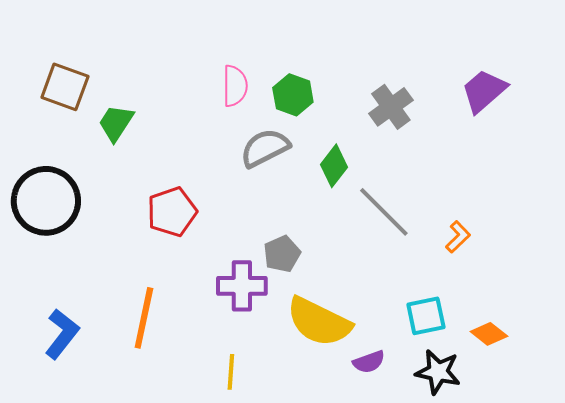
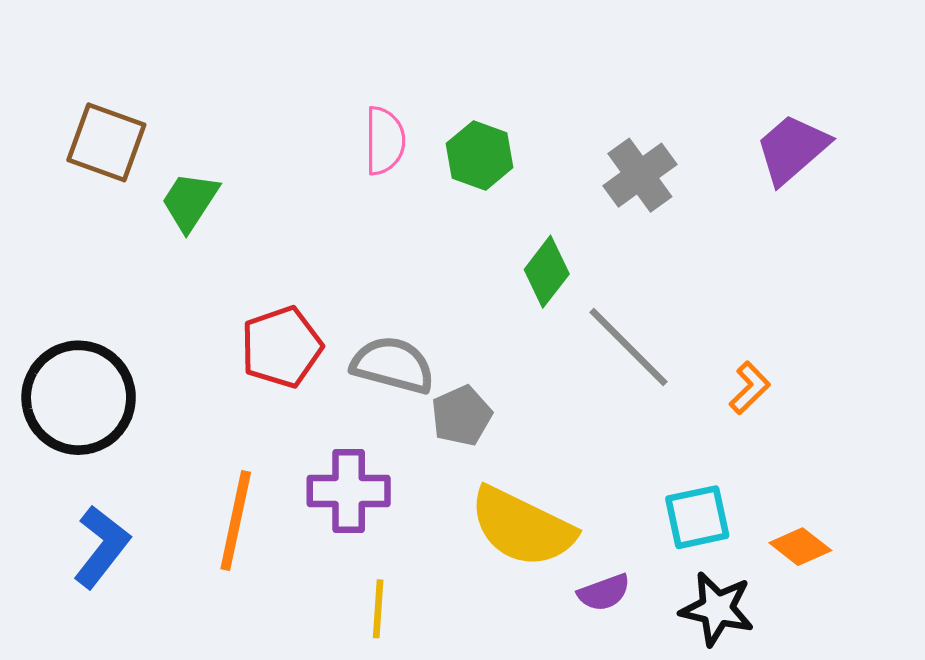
gray semicircle: (265, 148) -> (393, 365), moved, turned 42
black circle: (46, 201) -> (79, 398), moved
purple cross: (242, 286) -> (349, 491), moved

